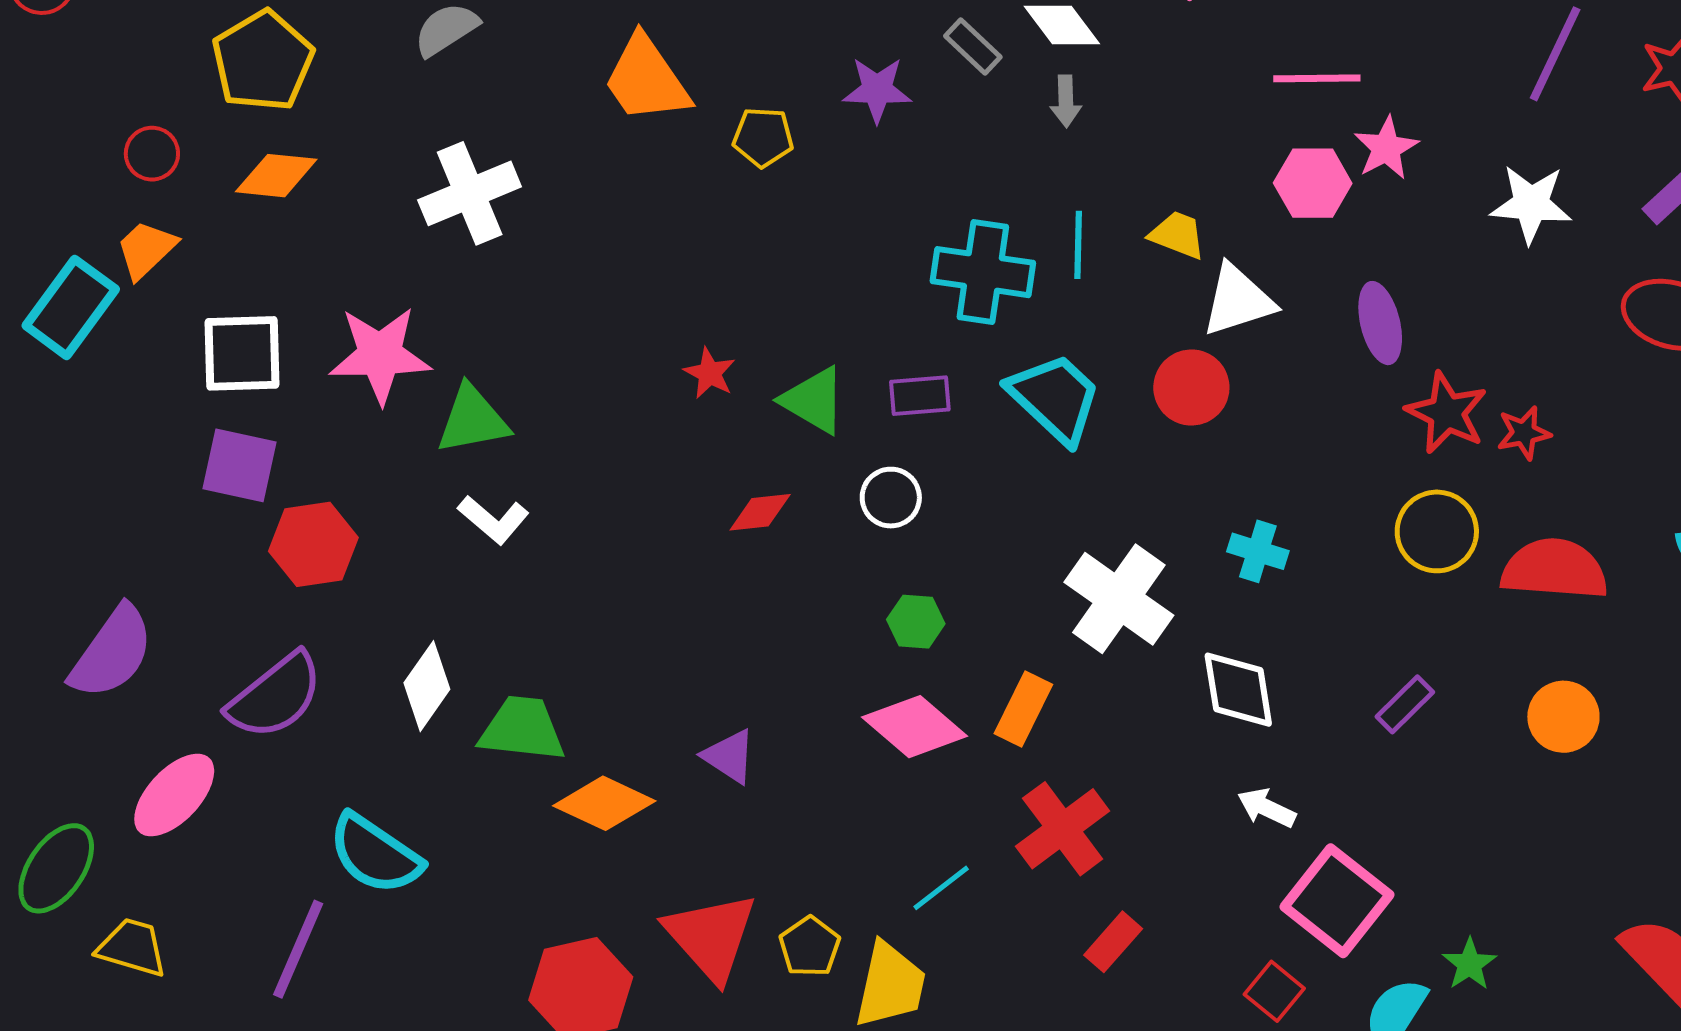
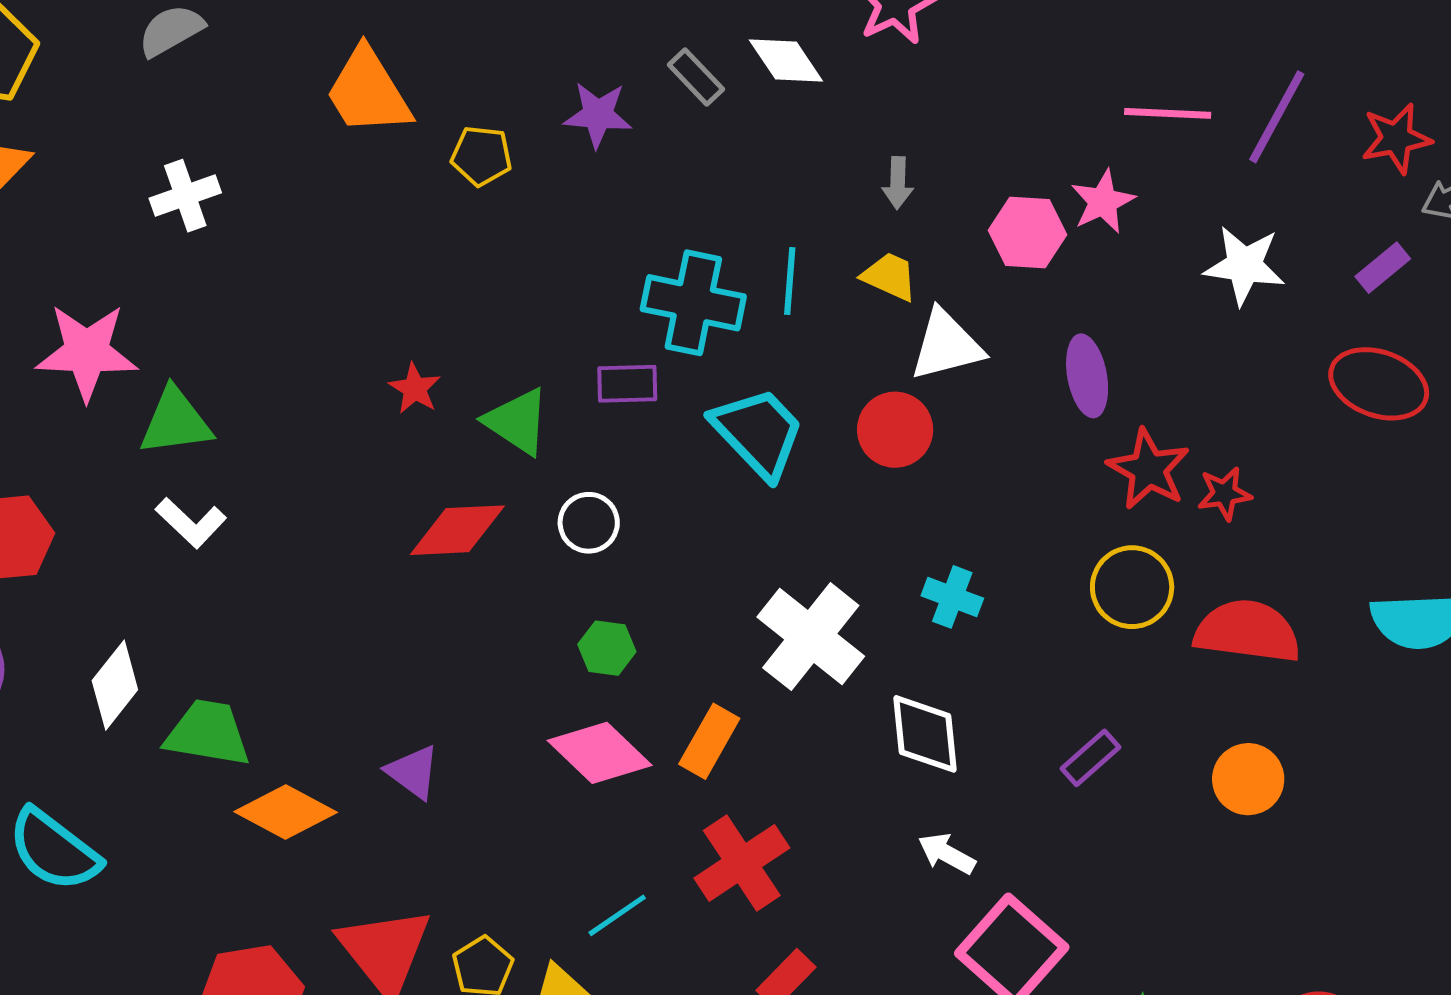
pink line: (1317, 78) -> (1168, 113), moved
gray arrow: (1066, 101) -> (898, 183), moved
white cross: (470, 193) -> (185, 196), size x0.7
purple rectangle: (920, 396) -> (627, 384), moved
red diamond: (760, 512) -> (457, 530), size x1.5

